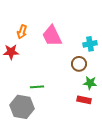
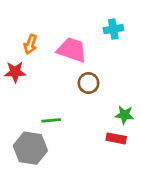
pink trapezoid: (52, 36) -> (72, 50), turned 135
cyan cross: (90, 44) -> (113, 29), moved
brown circle: (79, 64) -> (88, 83), moved

